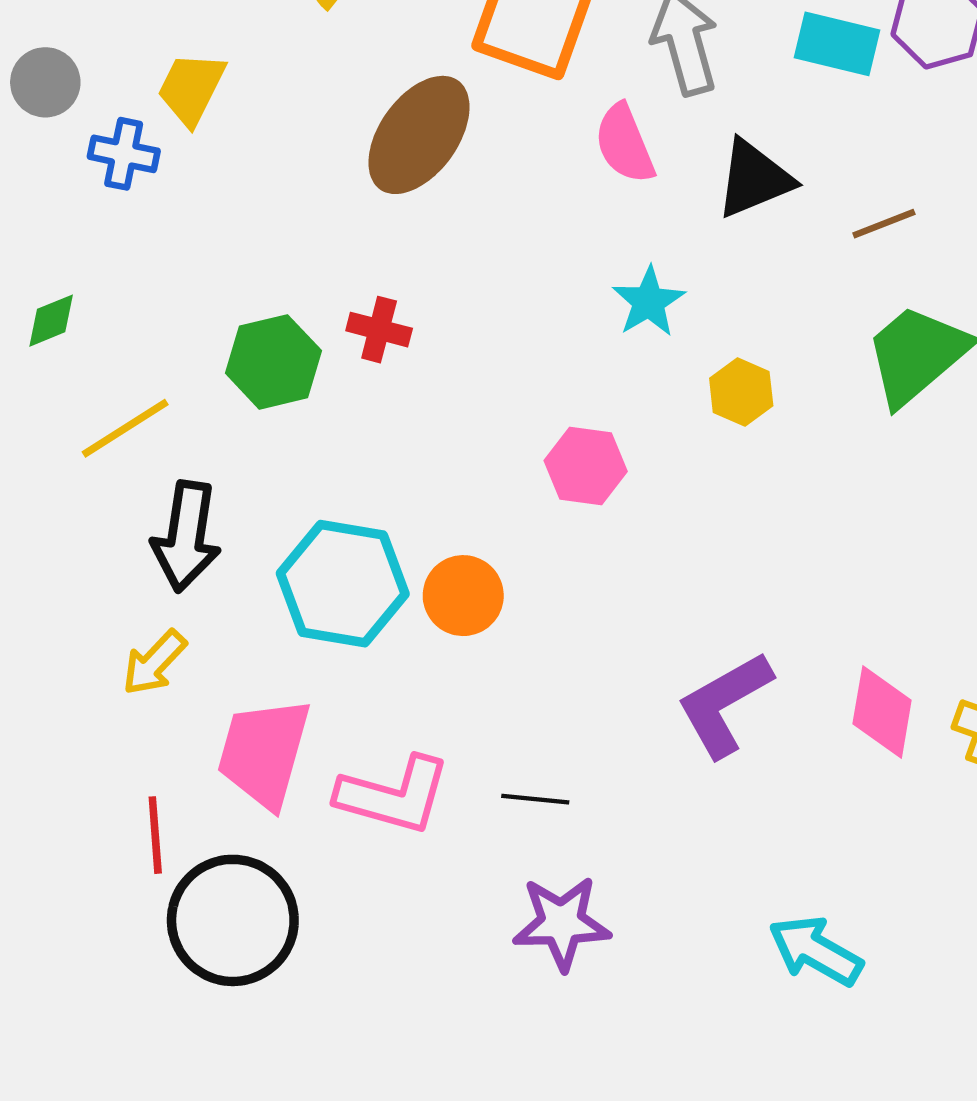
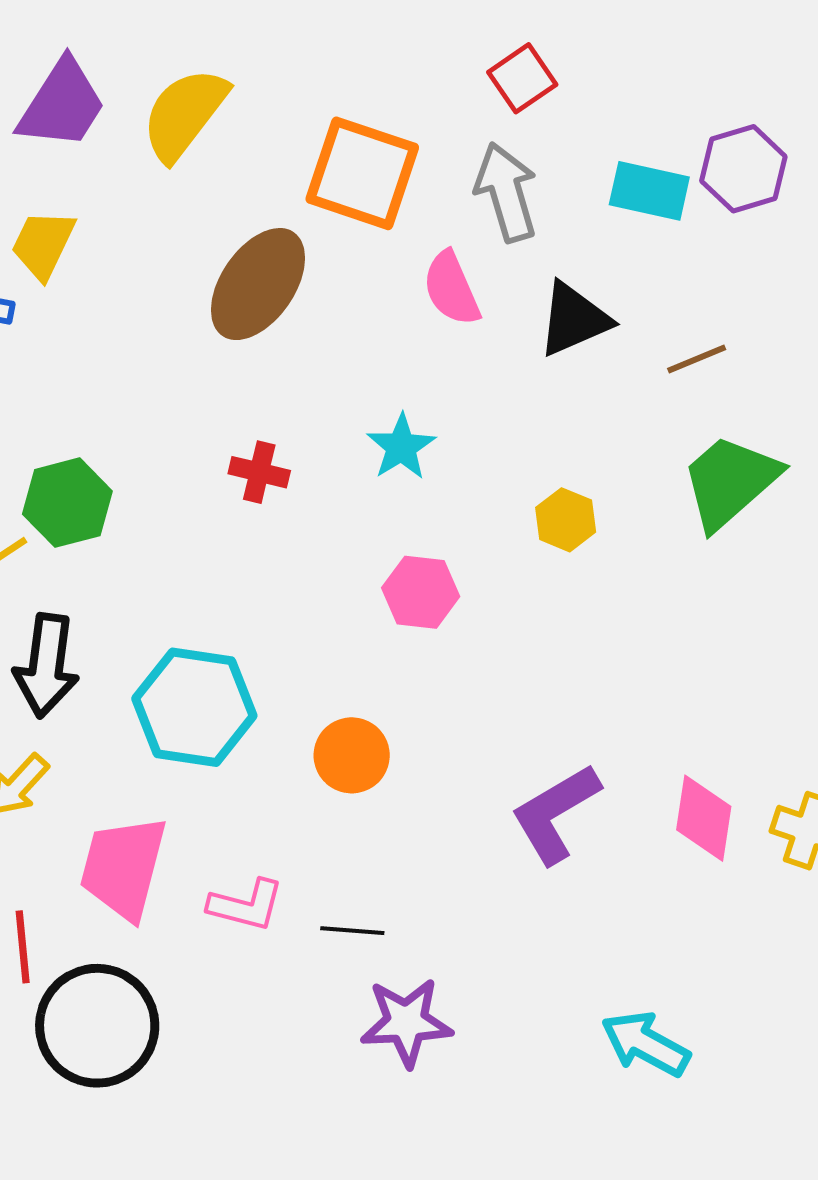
cyan star: (649, 302) -> (401, 447), moved
red cross: (379, 330) -> (259, 472), moved
green hexagon: (273, 362) -> (67, 503), moved
orange circle: (463, 596) -> (352, 755), moved
pink L-shape: (394, 795) -> (246, 905), size x0.7
black line: (535, 799) -> (352, 931), moved

